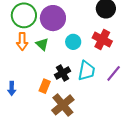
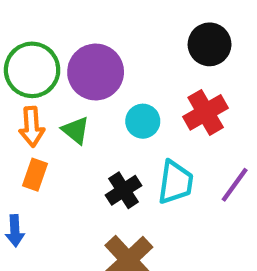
red cross: (102, 40) -> (206, 112), turned 36
orange rectangle: (45, 86) -> (35, 175), moved

